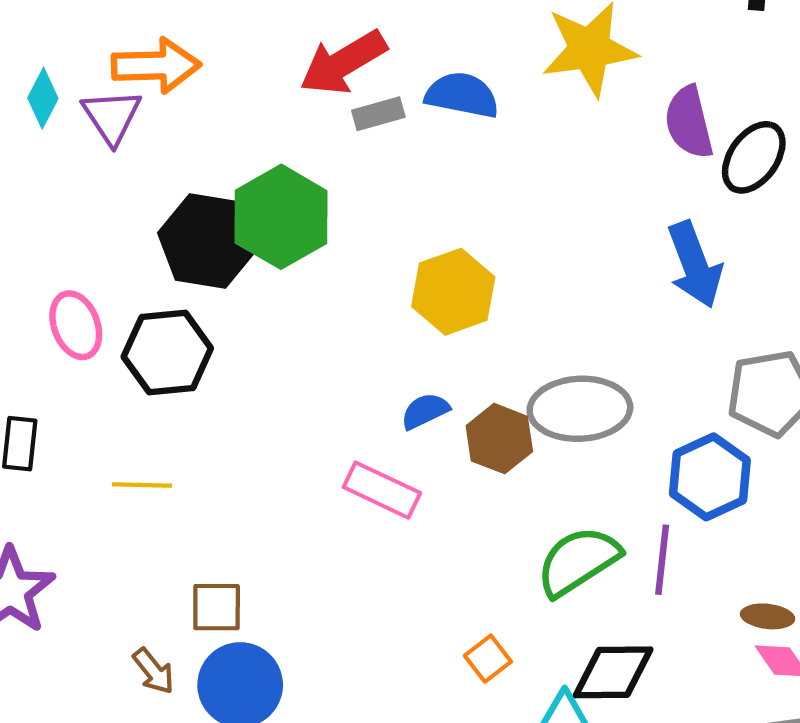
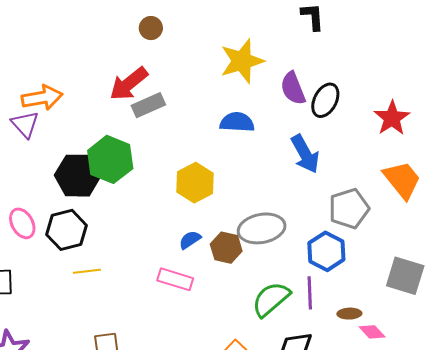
blue semicircle: (462, 95) -> (237, 122), moved
gray rectangle: (378, 114) -> (148, 105), size x1.4
yellow line: (142, 485) -> (87, 271), moved
brown ellipse: (768, 616) -> (349, 314), moved

